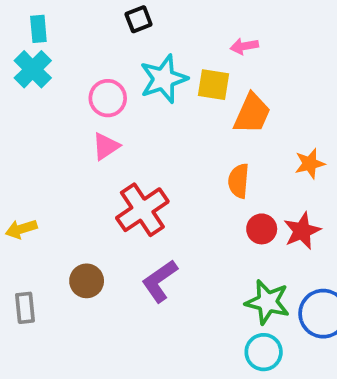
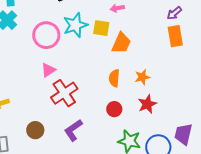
pink circle: (108, 98) -> (46, 35), size x1.4
pink triangle: (106, 146) -> (48, 70), moved
orange star: (310, 164) -> (142, 77), moved
red circle: (262, 229) -> (114, 109), moved

